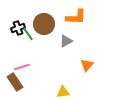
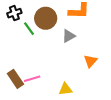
black cross: (18, 28) -> (14, 13), moved
pink line: (22, 67) -> (32, 79), moved

